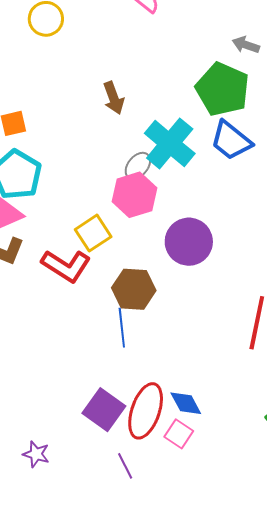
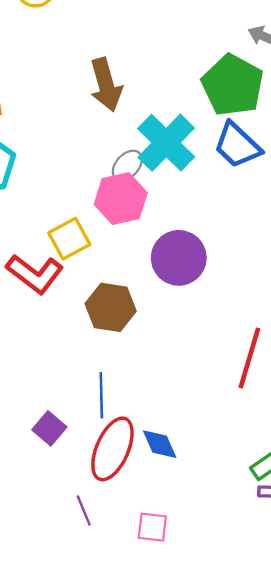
brown arrow: (114, 98) -> (106, 85), size x1.4
blue line: (122, 328) -> (101, 395), moved
purple square: (104, 410) -> (49, 428), moved, size x0.7
pink square: (179, 434) -> (152, 527), moved, turned -32

